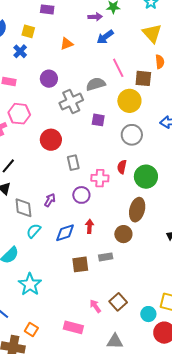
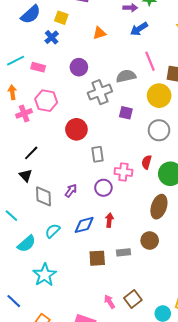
cyan semicircle: (34, 231) -> (53, 231), moved
brown circle: (123, 234) -> (150, 241), moved

